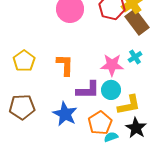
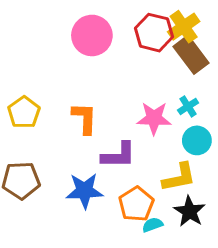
cyan circle: (111, 90) -> (197, 140), moved
blue star: (65, 114) -> (85, 191), turned -30

